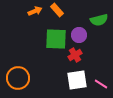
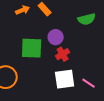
purple circle: (79, 35) -> (56, 37), moved
green square: (56, 39) -> (32, 48), moved

